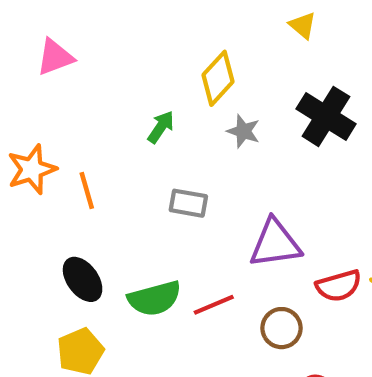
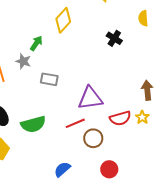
black cross: (326, 116) -> (114, 38), size x0.6
gray star: (243, 131) -> (23, 61), moved
red line: (214, 305) -> (75, 123), moved

